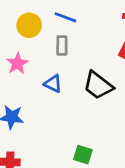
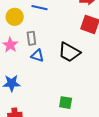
gray rectangle: (62, 46) -> (31, 38), moved

